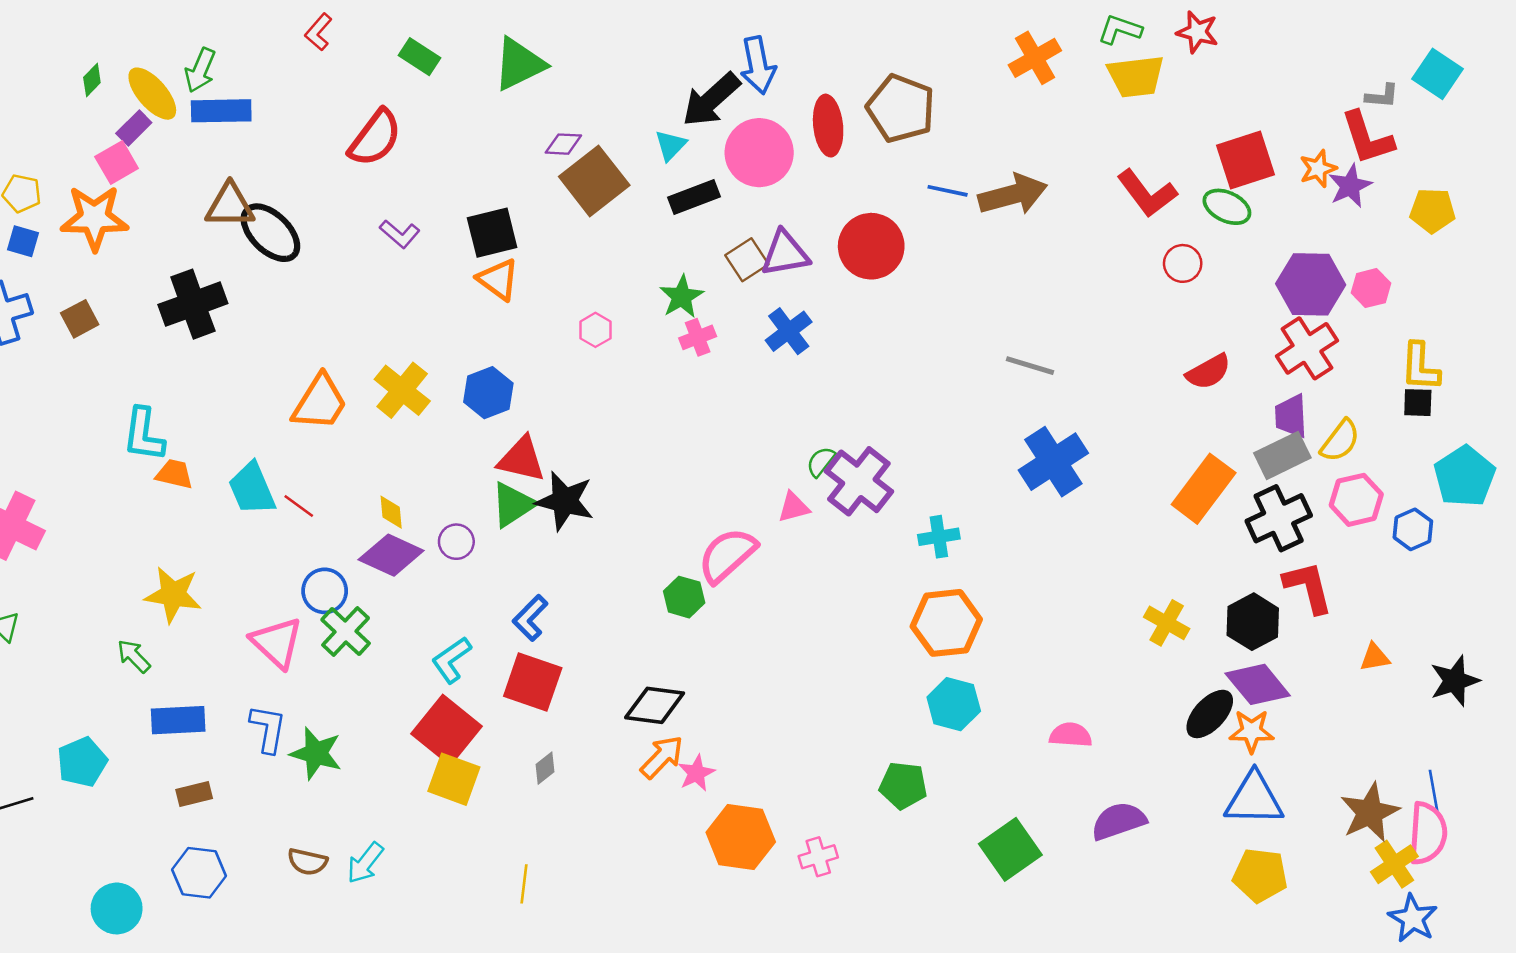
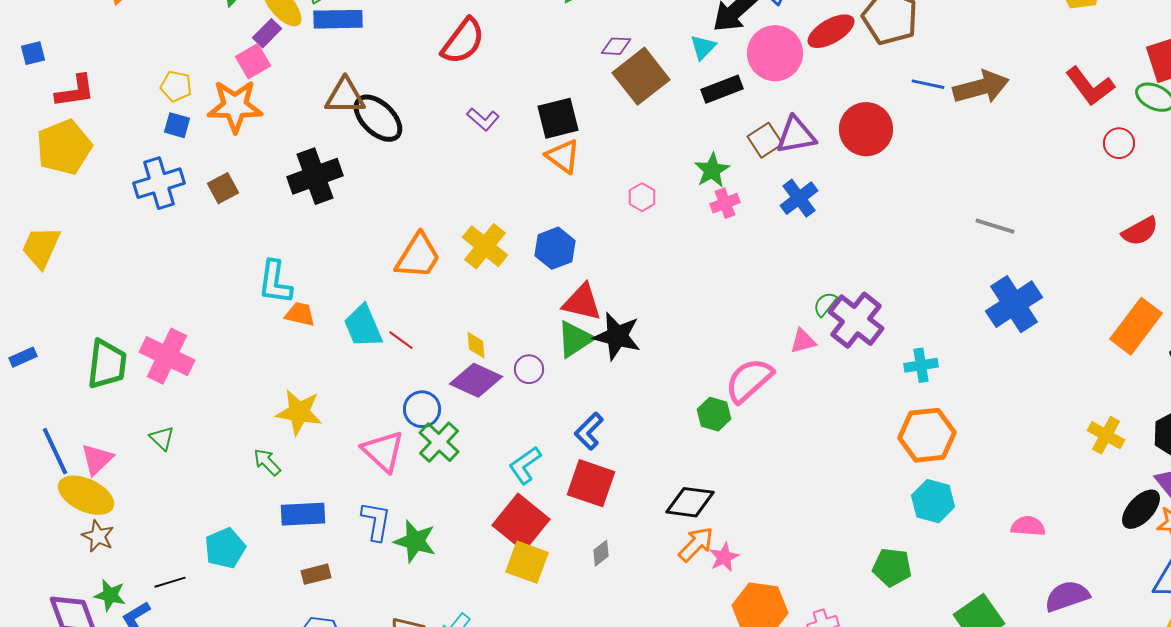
red ellipse: (828, 126) -> (831, 31), turned 66

